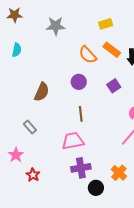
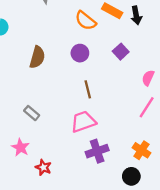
brown semicircle: (42, 92) -> (37, 57), moved
black circle: (96, 188) -> (131, 176), moved

